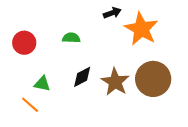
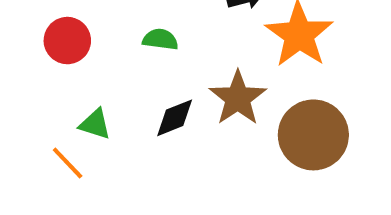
brown star: (115, 82) -> (238, 98), moved

